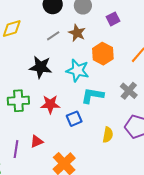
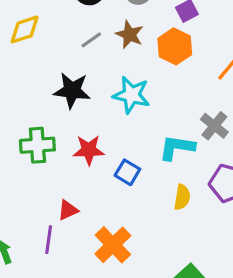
orange hexagon: (103, 54) -> (175, 46), moved
cyan L-shape: (92, 95) -> (177, 148), moved
blue square: (74, 119) -> (127, 172), turned -35
purple line: (16, 149) -> (49, 240), moved

